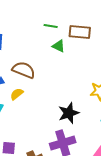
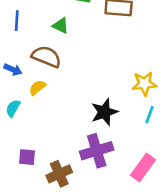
green triangle: (59, 46) -> (61, 26), moved

